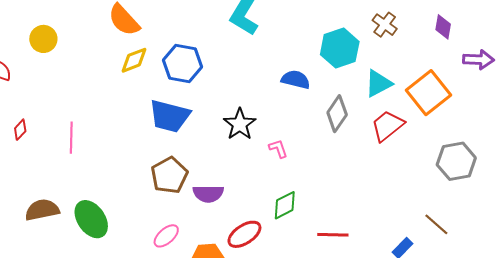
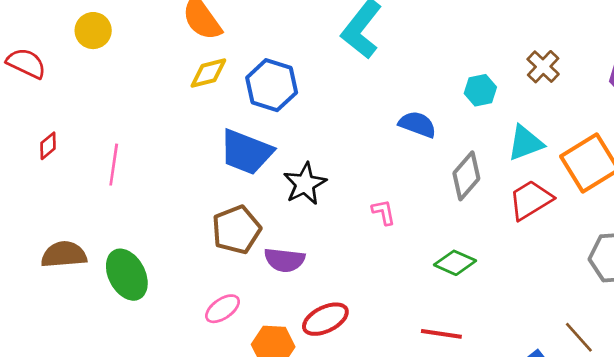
cyan hexagon: (340, 48) -> (480, 90), size x0.6
black star: (240, 124) -> (305, 184), moved
green diamond: (285, 205) -> (455, 263), moved, turned 44

